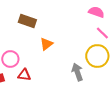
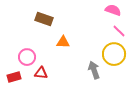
orange triangle: (46, 44) -> (63, 42), turned 40

